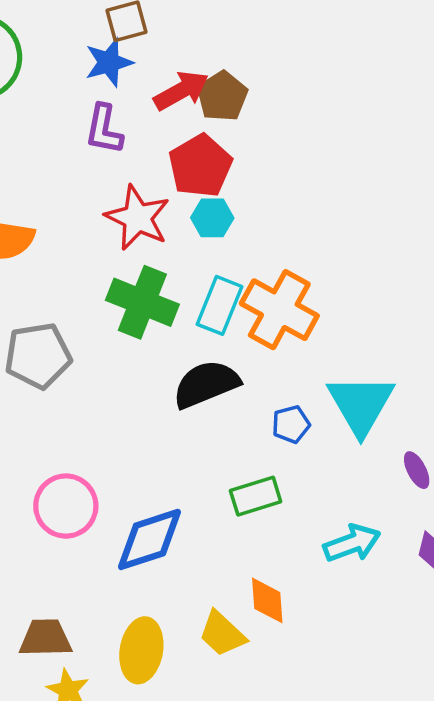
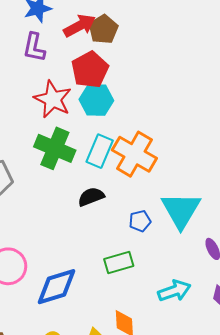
cyan hexagon: (212, 218) -> (96, 100), size x1.4
black semicircle: (206, 384) -> (91, 197), size x0.7

